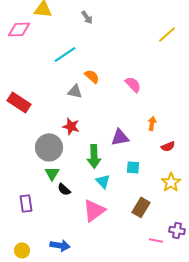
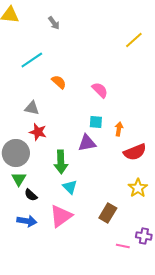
gray triangle: (75, 91) -> (32, 108), moved
red semicircle: (168, 146) -> (135, 152), size x1.6
cyan square: (133, 167) -> (96, 122), moved
blue arrow: (60, 245) -> (27, 221), moved

